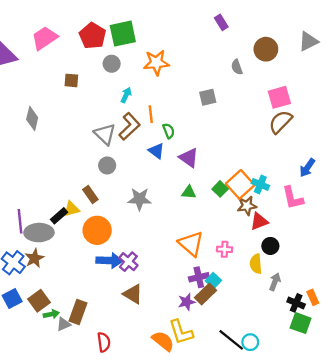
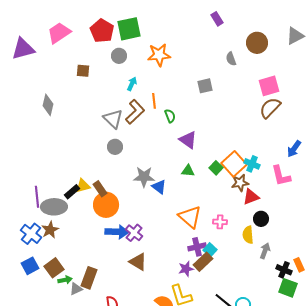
blue triangle: (156, 151) -> (159, 187), moved
brown rectangle: (90, 195) -> (100, 189), moved

